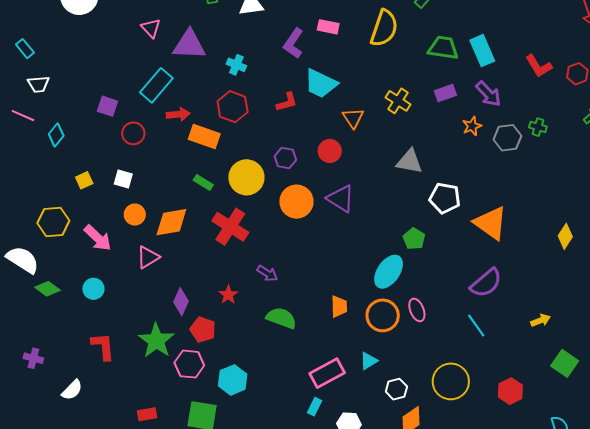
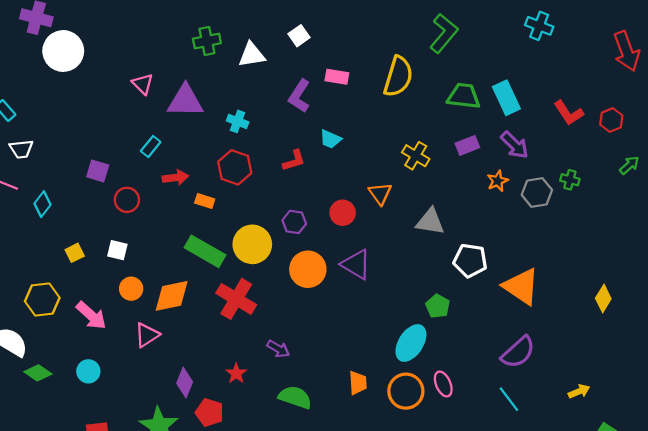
cyan trapezoid: (321, 84) -> (330, 139), size x0.6
cyan rectangle: (156, 85) -> (151, 146), size x0.6
orange triangle: (353, 118) -> (380, 194), moved
orange rectangle: (204, 136) -> (205, 201), size x0.6
green rectangle: (203, 182) -> (205, 251), size x1.8

